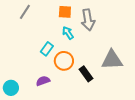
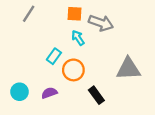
gray arrow: (88, 20) -> (101, 23), turned -60
black rectangle: (86, 74) -> (96, 95), moved
cyan circle: (11, 88) -> (19, 92), moved

